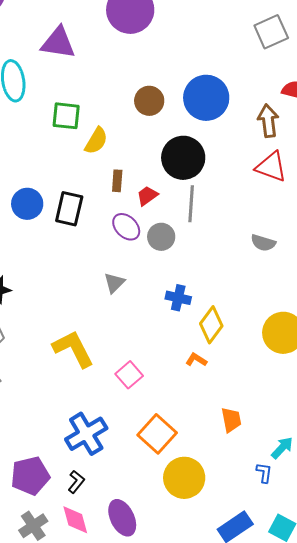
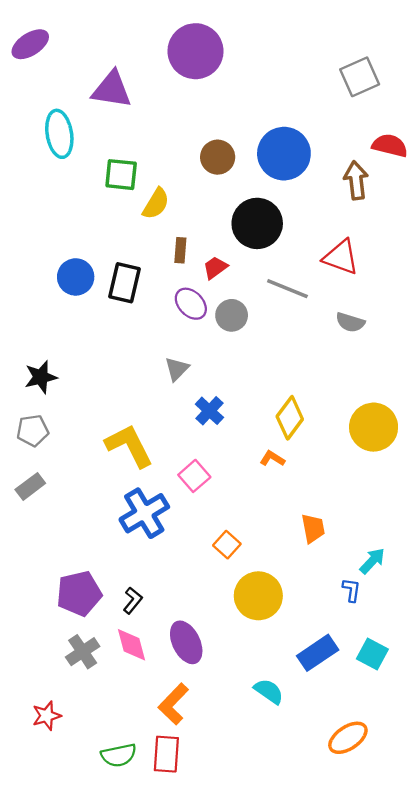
red triangle: (271, 167) -> (341, 257), moved
gray line: (191, 204) -> (287, 289), moved, turned -72
blue cross: (178, 298) -> (209, 411), moved, turned 30
blue cross: (86, 434) -> (144, 513), moved
orange square: (157, 434) -> (227, 545), size x0.6

